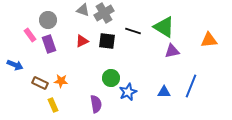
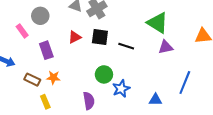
black line: (133, 31) -> (126, 46), moved
purple rectangle: (49, 44) -> (46, 50), moved
blue triangle: (164, 92) -> (156, 100), moved

